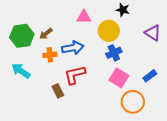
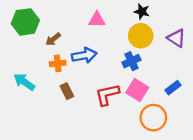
yellow circle: (109, 31) -> (141, 36), moved
green hexagon: (22, 36) -> (25, 22), moved
red L-shape: (75, 75) -> (107, 95), moved
brown rectangle: (58, 91) -> (67, 91), moved

